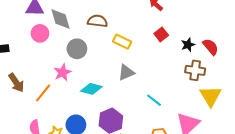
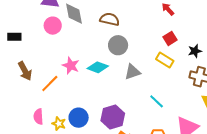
yellow rectangle: (122, 42) -> (165, 60), moved
gray circle: (77, 49) -> (118, 45), moved
pink star: (63, 72) -> (71, 66), turned -30
cyan diamond: (91, 89) -> (98, 67), moved

